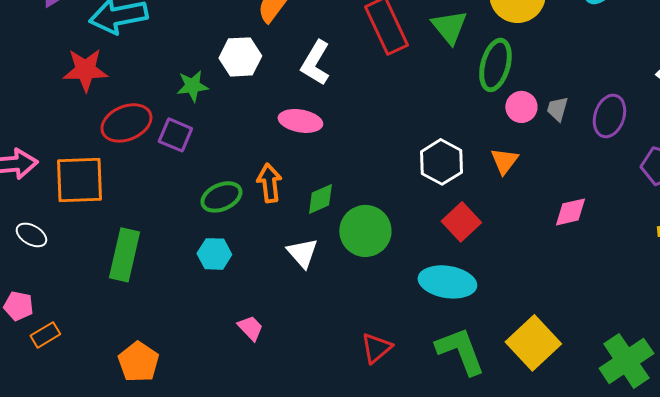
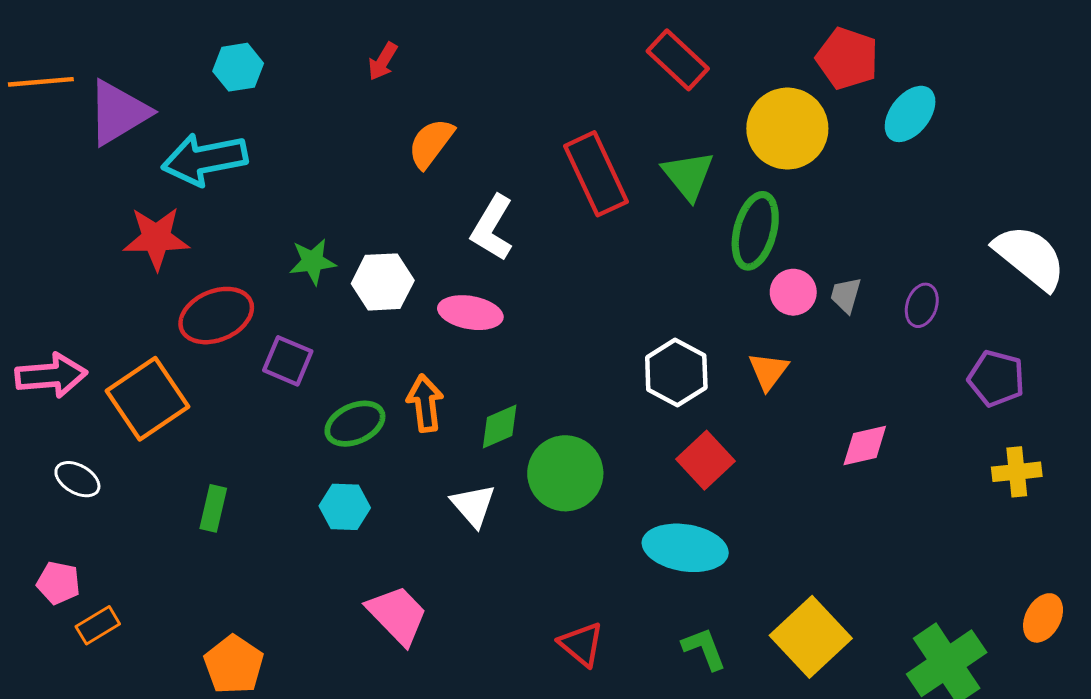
white hexagon: (240, 57) -> (383, 282), moved
purple ellipse: (609, 116) -> (922, 305), size x0.7
purple square: (175, 135) -> (288, 361), moved
orange square: (79, 180) -> (148, 399), turned -32
green rectangle: (124, 255) -> (213, 508), size x0.6
pink trapezoid: (250, 328) -> (397, 615), size x1.6
red triangle: (376, 348) -> (581, 644), turned -40
green L-shape: (460, 351) -> (704, 649), size x0.6

